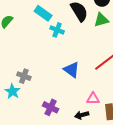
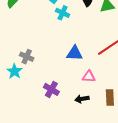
blue triangle: (72, 70) -> (75, 53), turned -36
pink triangle: (93, 99) -> (89, 77), moved

